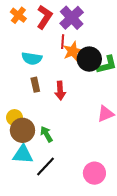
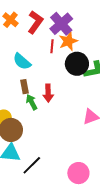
orange star: (73, 51) -> (68, 41), moved
cyan semicircle: (32, 58) -> (22, 61), turned 30
green arrow: (46, 134) -> (32, 102), moved

